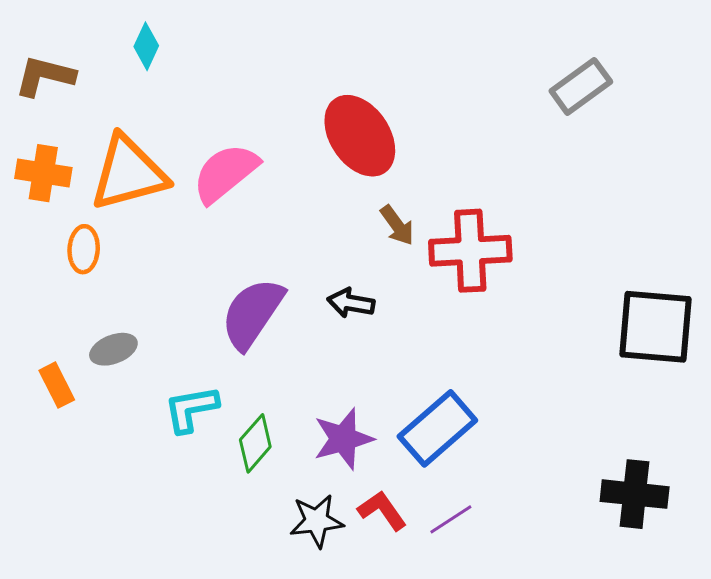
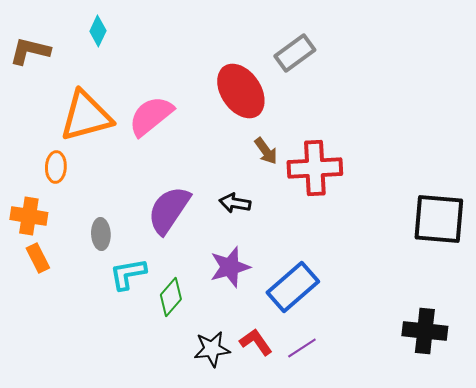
gray rectangle: (581, 86) -> (295, 53), moved
orange cross: (43, 173) -> (29, 216), moved
gray ellipse: (113, 349) -> (101, 234), moved, turned -72
purple star: (343, 439) -> (230, 267), moved

